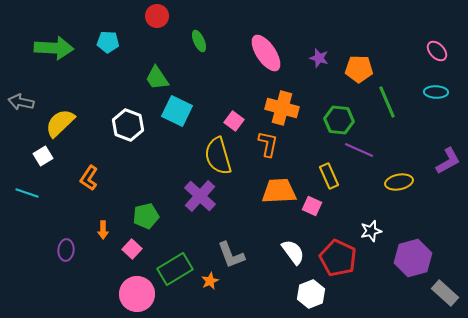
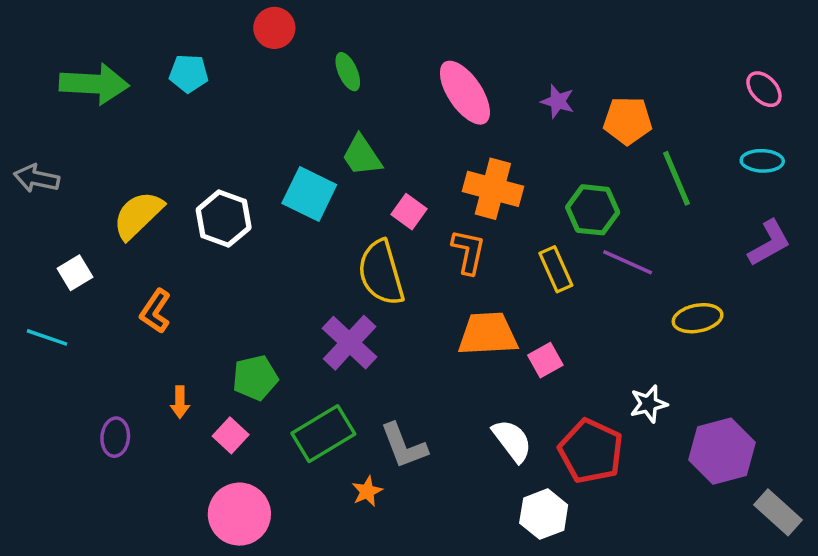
green trapezoid: (157, 78) -> (362, 156), moved
yellow semicircle: (60, 123) -> (138, 215), moved
purple L-shape: (448, 161) -> (769, 243), moved
yellow rectangle: (329, 176) -> (556, 269), moved
pink square: (312, 206) -> (545, 360), turned 36
green rectangle: (175, 269) -> (323, 434), moved

